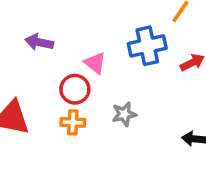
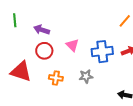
blue cross: (147, 46) -> (102, 52), moved
red circle: (75, 89) -> (44, 51), moved

